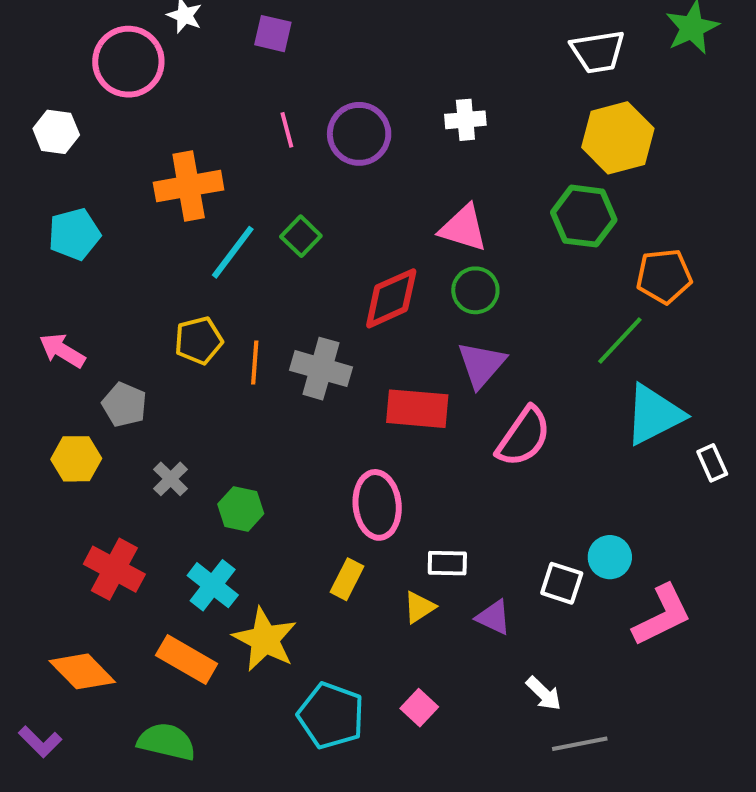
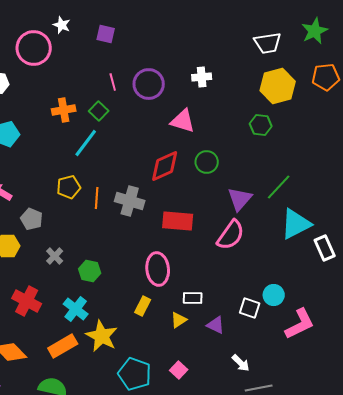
orange cross: (189, 186) -> (64, 110), size x0.7
green hexagon: (584, 216) -> (261, 125), size x0.7
pink triangle: (463, 228) -> (183, 121), moved
green square: (301, 236) -> (99, 111), moved
orange pentagon: (664, 276) -> (326, 77), moved
purple triangle: (481, 365) -> (240, 199), moved
white rectangle: (712, 463) -> (325, 248), size x1.4
orange rectangle: (187, 659) -> (63, 346), turned -60

